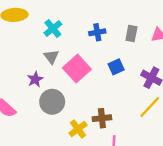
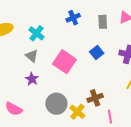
blue cross: (97, 32) -> (73, 18), moved
gray triangle: (51, 57) -> (32, 56), moved
gray circle: (52, 102) -> (56, 104), moved

